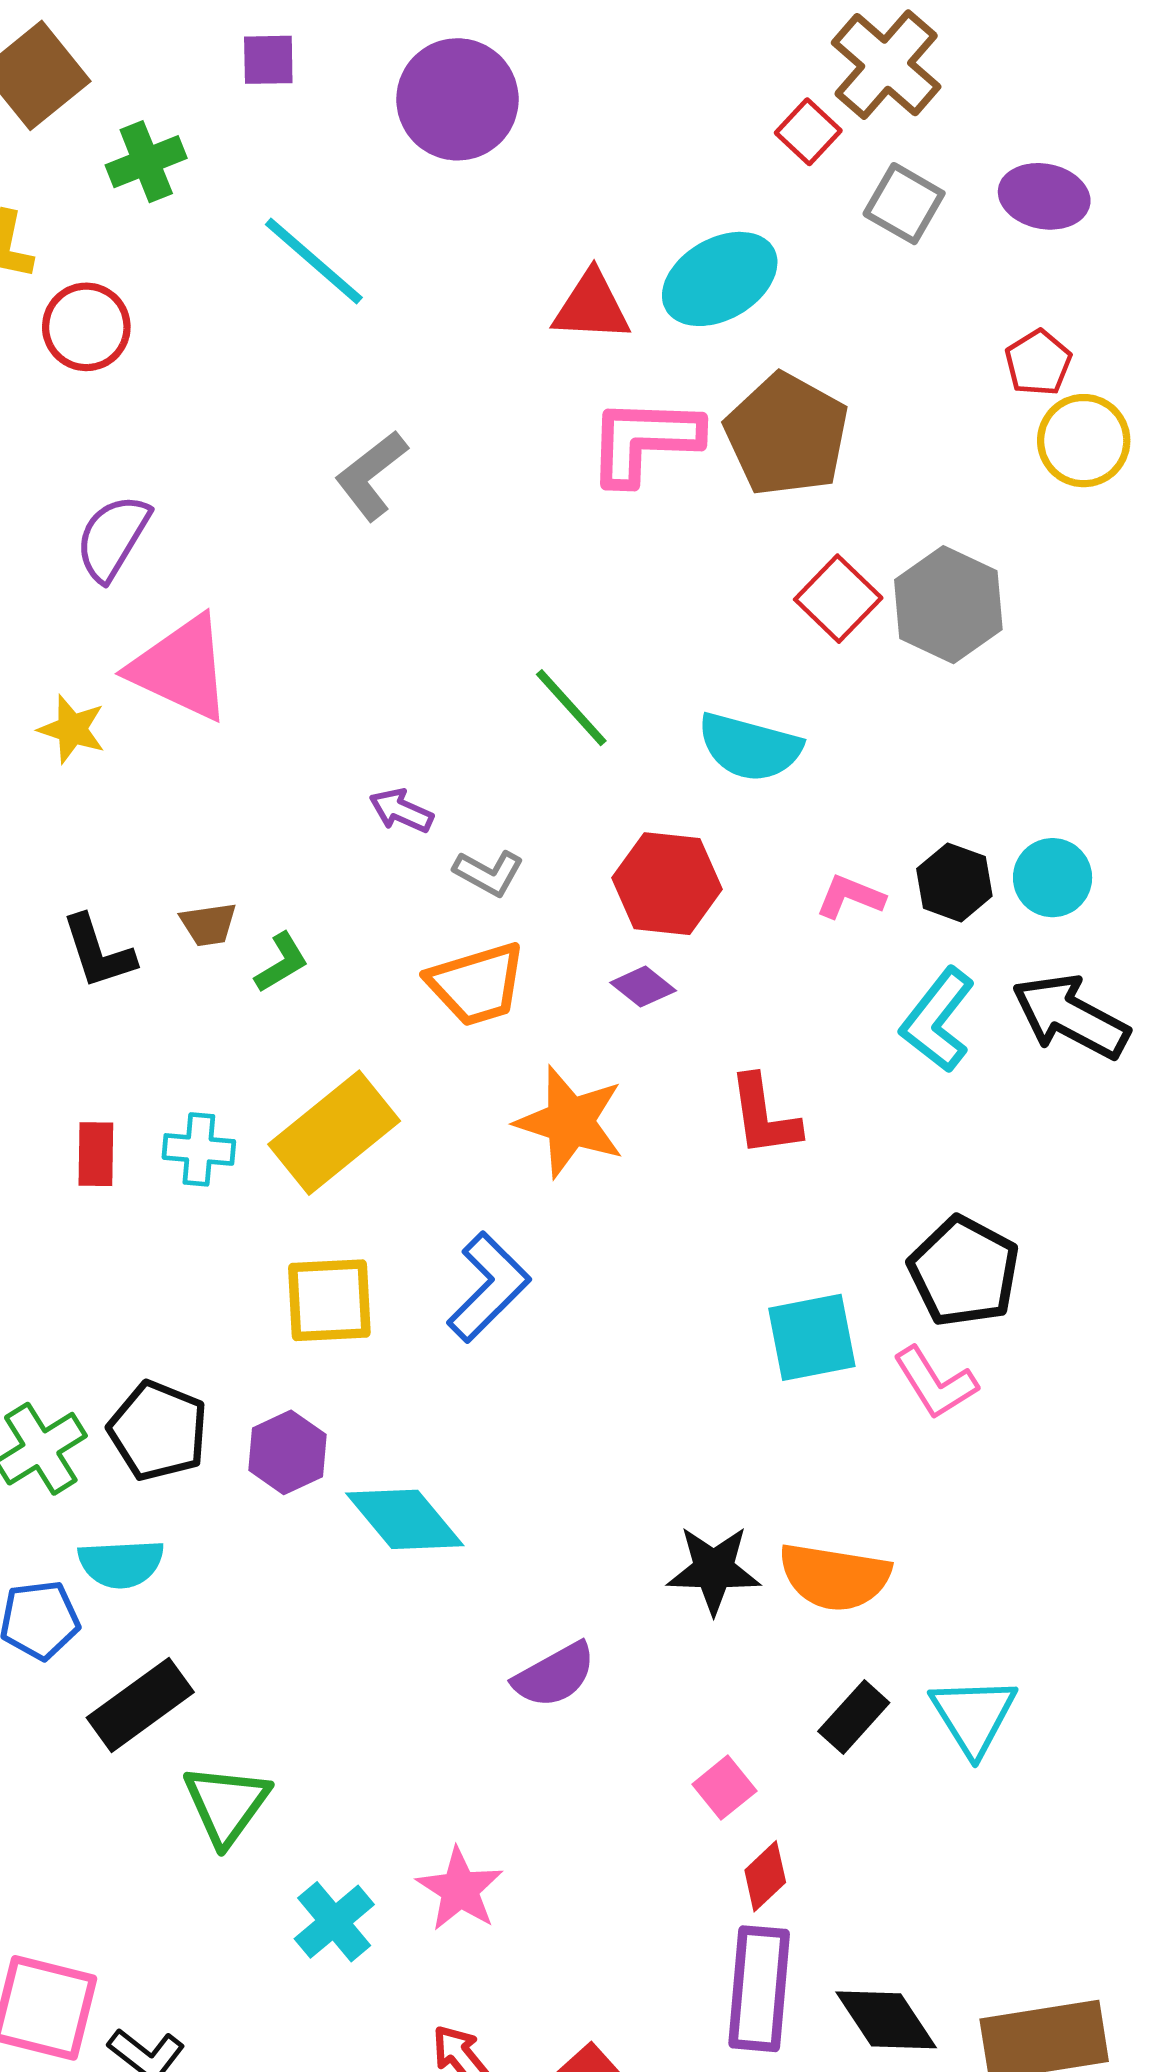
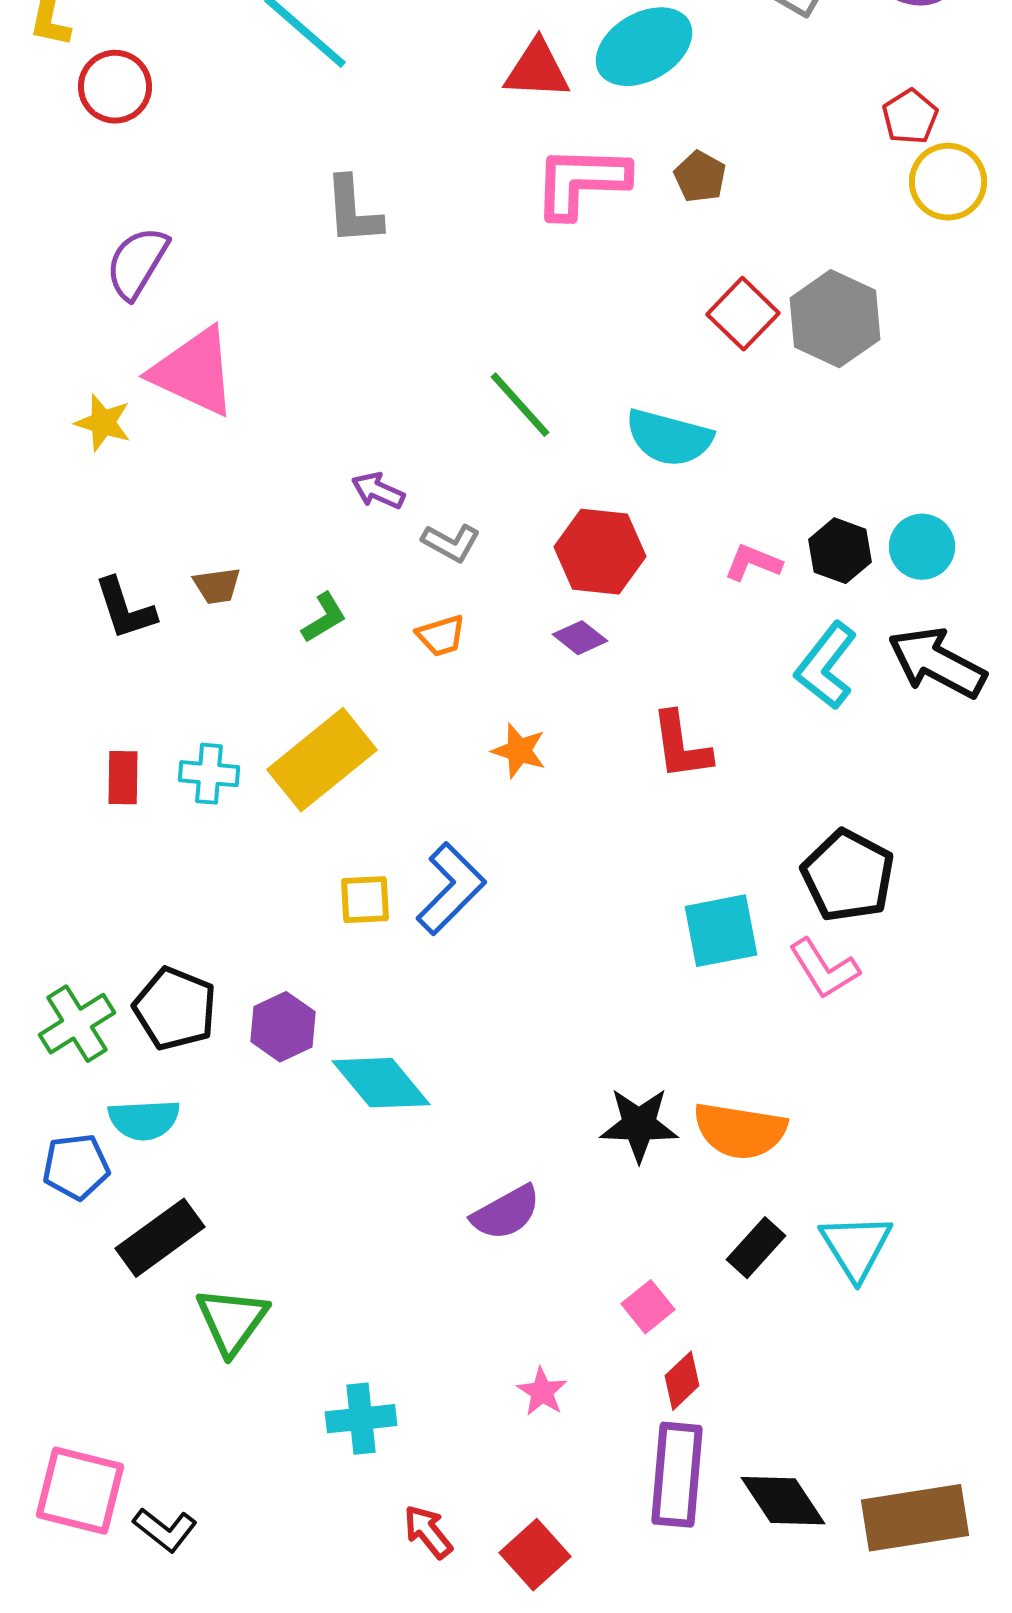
brown pentagon: (787, 435) -> (700, 177), size x0.5
gray L-shape: (371, 475) -> (353, 211), turned -56
green L-shape: (281, 963) -> (324, 618), moved
orange trapezoid: (477, 984) -> (441, 636), size x0.6
orange star: (570, 1122) -> (519, 751), size x0.6
yellow square: (329, 1300) -> (365, 900), moved, size x0.7
pink star: (460, 1889) -> (542, 1392), moved, size x0.7
cyan cross: (334, 1922) -> (361, 1419), moved, turned 34

